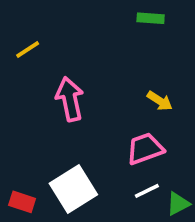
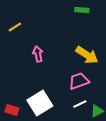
pink arrow: (70, 99) -> (38, 54), size x0.7
yellow arrow: (160, 101) -> (87, 55), size x1.6

